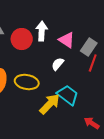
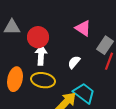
white arrow: (42, 31) -> (41, 55), moved
pink triangle: (67, 40) -> (83, 28), moved

